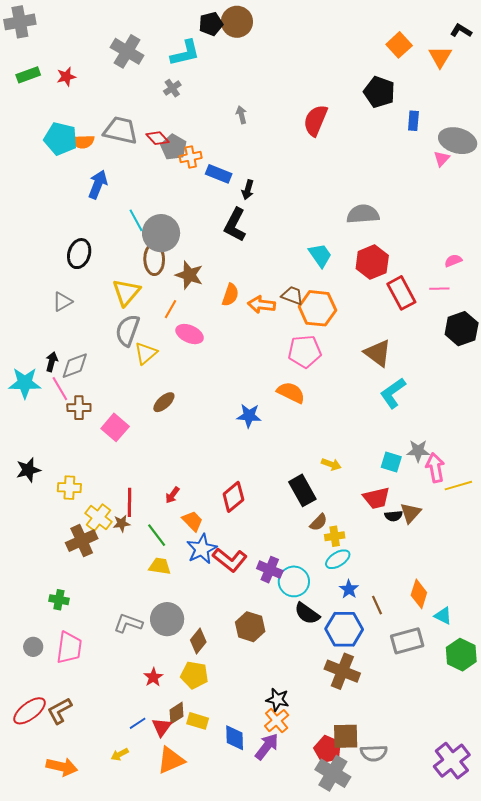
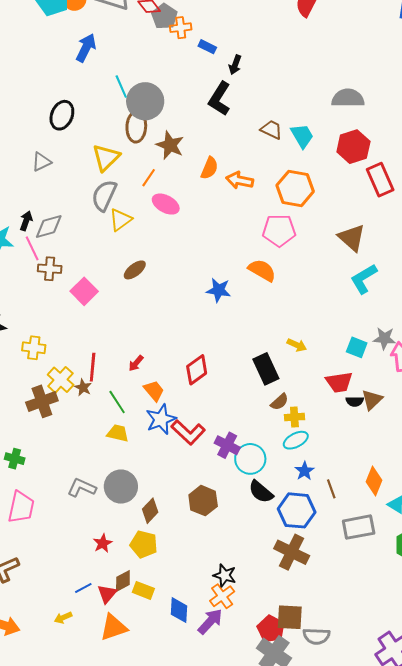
blue rectangle: (219, 174) -> (207, 47), size x0.7
brown trapezoid: (292, 295) -> (271, 130), moved
brown star: (122, 523) -> (83, 387), turned 30

